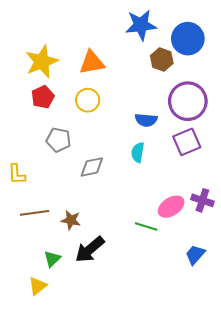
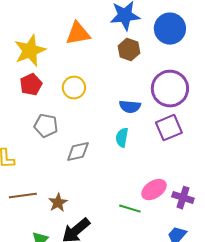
brown hexagon: (162, 59) -> (129, 50), moved
orange triangle: (92, 63) -> (78, 34), moved
purple cross: (202, 200) -> (183, 198), moved
brown star: (71, 220) -> (58, 203), turned 30

